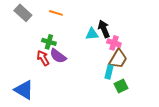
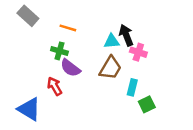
orange line: (56, 13) -> (68, 28), moved
red arrow: (43, 58) -> (55, 86), moved
brown trapezoid: (118, 59) -> (110, 68), moved

